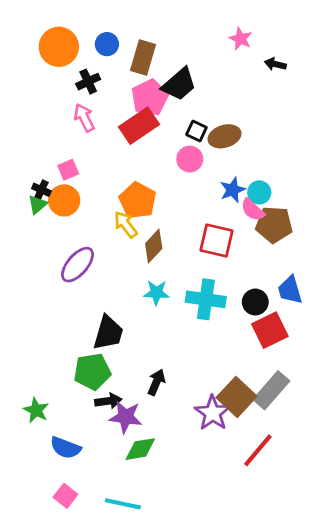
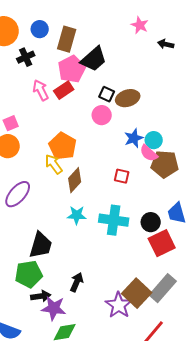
pink arrow: (84, 118) -> (41, 90), moved
red rectangle: (139, 126) -> (64, 90), size x0.7
red square: (216, 241) -> (122, 176), size x0.6

